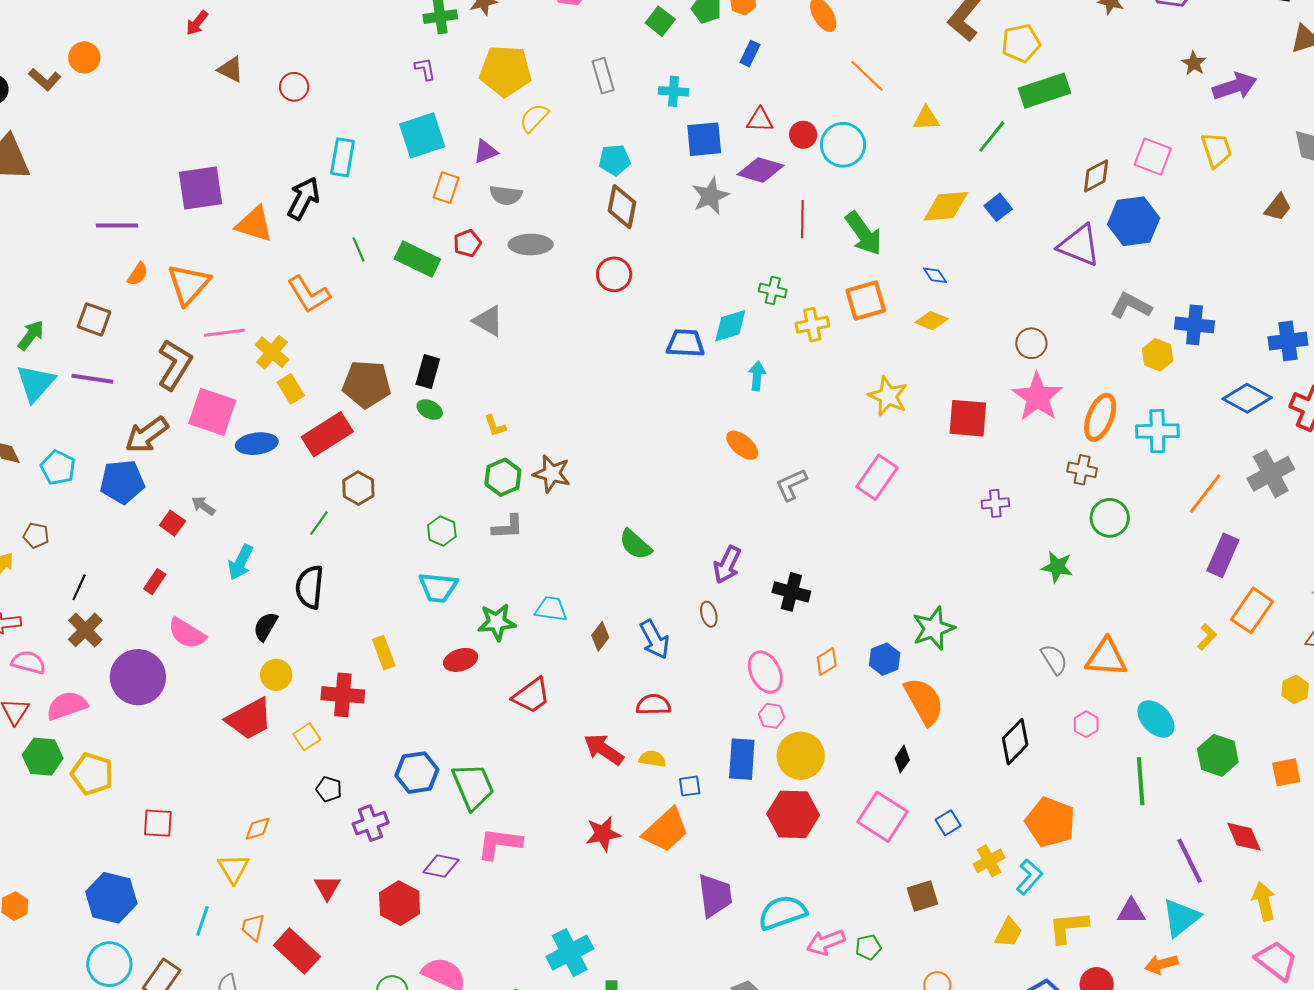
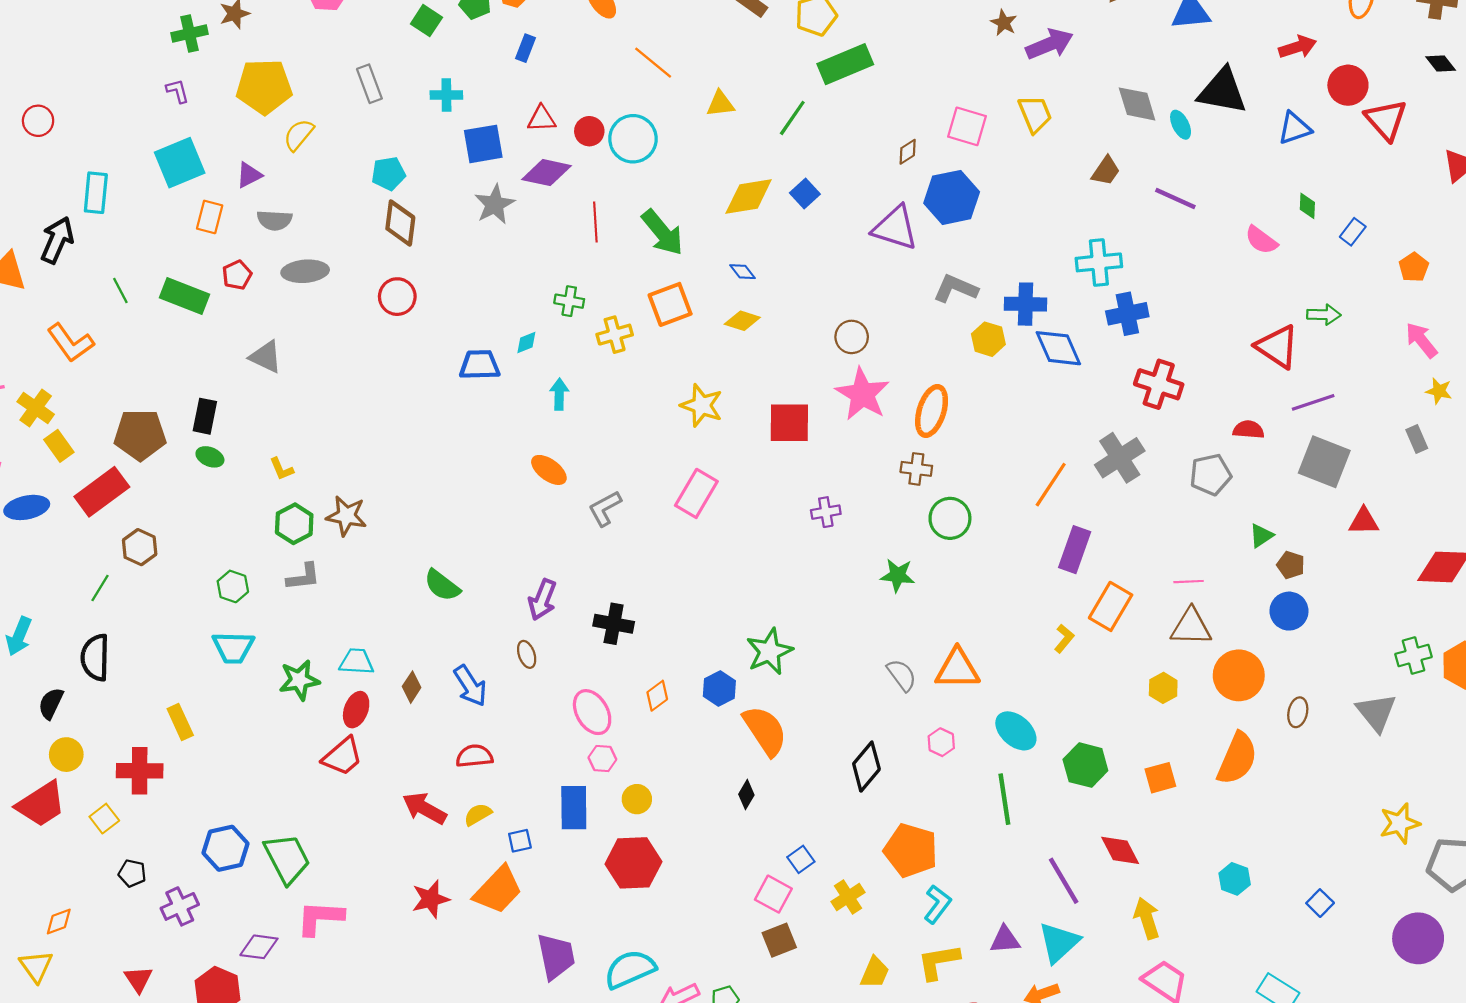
brown diamond: (1096, 176) -> (908, 152), size x0.7
cyan diamond: (730, 326) -> (526, 342), size x0.6
blue diamond: (1247, 398) -> (1058, 348), moved, turned 42
cyan cross: (1157, 431) -> (1099, 262), moved
red ellipse: (461, 660) -> (356, 710), moved, turned -48
yellow circle: (801, 756) -> (637, 799), size x0.6
yellow semicircle: (652, 759) -> (478, 814), turned -36
pink square: (882, 817) -> (773, 894), moved, size x0.7
cyan L-shape: (1029, 877) -> (937, 904), moved

